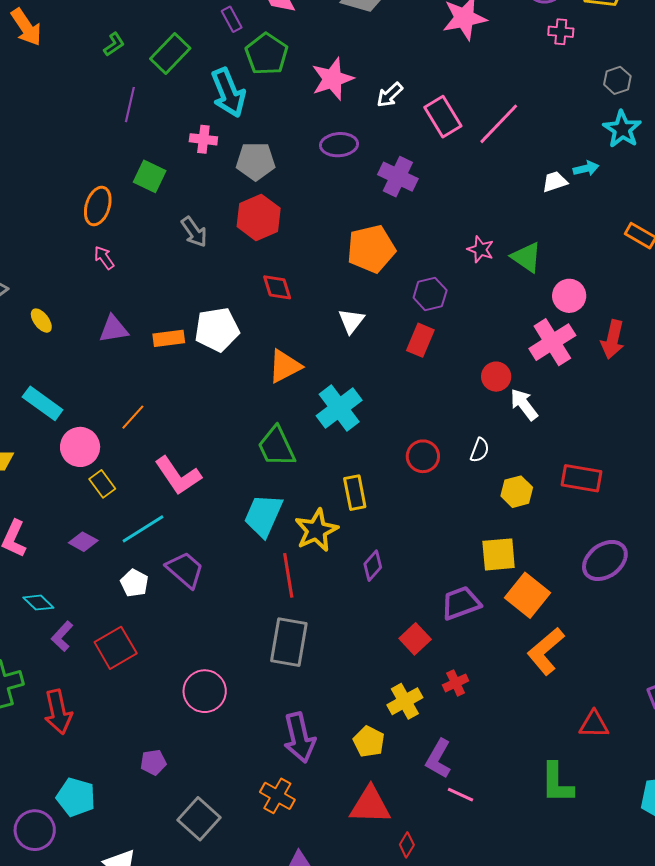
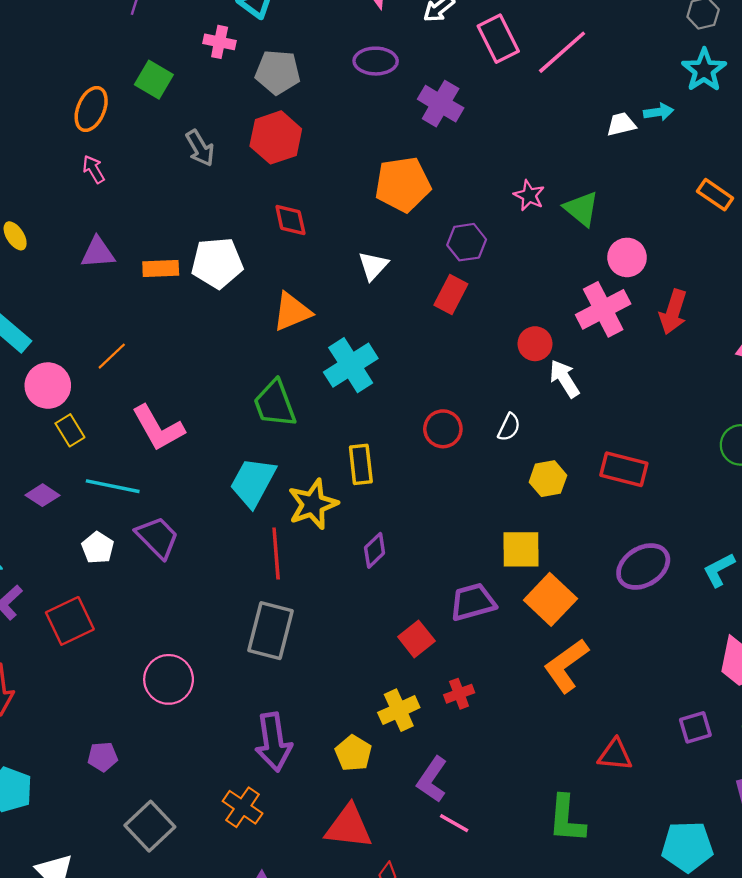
cyan line: (143, 529) -> (113, 486), turned 39

